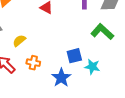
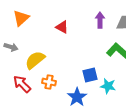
yellow semicircle: (19, 41) -> (35, 60), size x1.5

